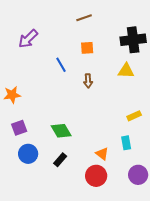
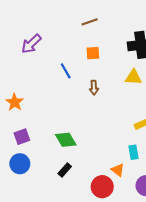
orange star: (12, 95) -> (15, 102), turned -30
blue circle: (28, 154) -> (20, 164), moved
orange triangle: (102, 154) -> (118, 170), moved

